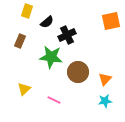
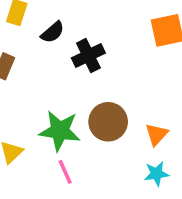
green star: (51, 57) -> (60, 131), moved
pink line: (54, 100) -> (65, 172), turned 40

